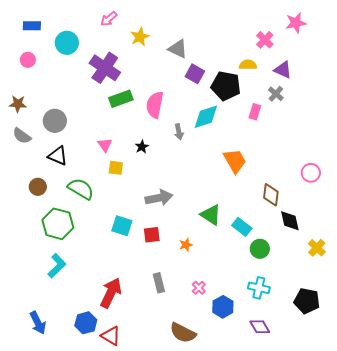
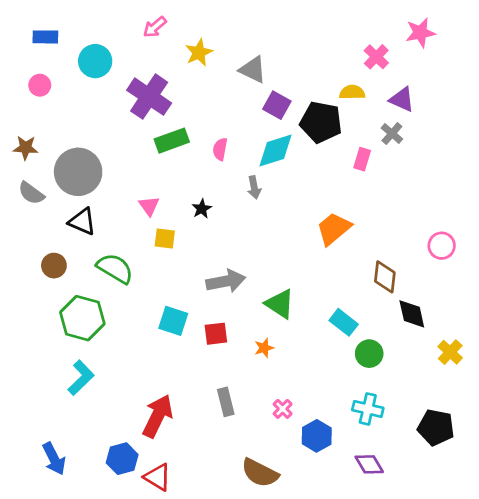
pink semicircle: (155, 105) -> (220, 149), size x0.6
cyan diamond: (206, 117) -> (275, 151), moved
gray circle: (55, 121) -> (78, 172), size x1.4
orange trapezoid: (235, 161) -> (334, 229), turned -100
green triangle: (211, 215) -> (280, 304), moved

